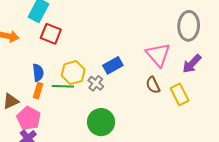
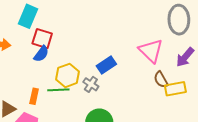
blue semicircle: (38, 73) -> (41, 54), moved, turned 48
brown semicircle: (153, 85) -> (161, 80), moved
yellow rectangle: (180, 94) -> (175, 89), turned -70

